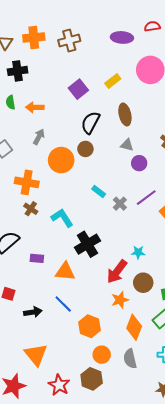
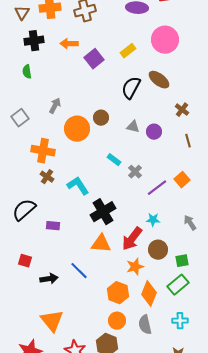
orange arrow: (35, 107) -> (69, 44), moved
brown ellipse: (125, 114) -> (159, 80), moved, turned -40
black semicircle: (91, 123) -> (131, 88), moved
gray triangle: (127, 145) -> (133, 127), moved
purple line: (146, 198) -> (157, 188), moved
orange triangle: (65, 272) -> (101, 244), moved
orange hexagon: (90, 326) -> (118, 293), moved

